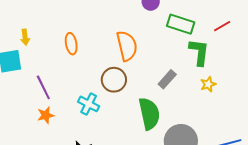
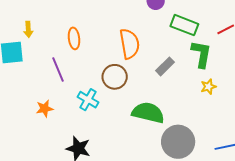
gray rectangle: (167, 79) -> (165, 66), moved
purple line: (43, 87) -> (58, 70), moved
green semicircle: (149, 114) -> (148, 113), turned -68

